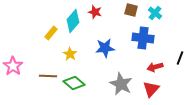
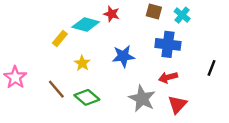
cyan diamond: (73, 21) -> (86, 24), turned 65
red arrow: (155, 67) -> (168, 77), moved
brown line: (48, 76) -> (56, 89), turned 48

